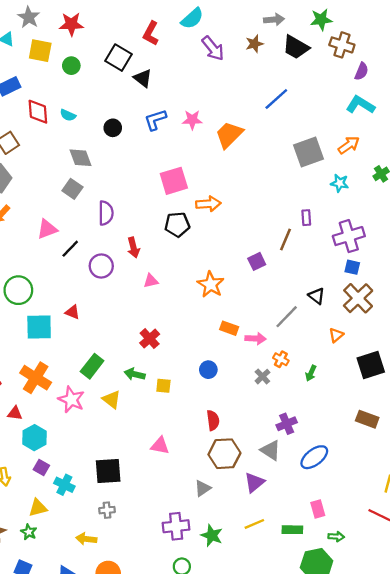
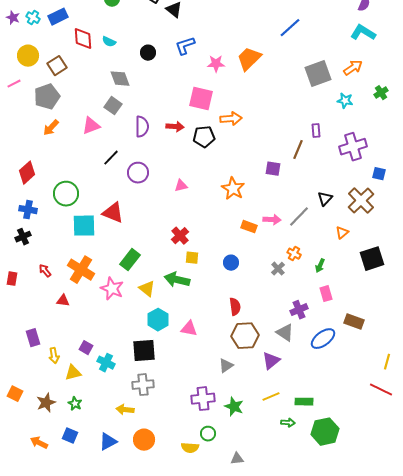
pink star: (192, 120) -> (216, 64), moved
pink square: (174, 181) -> (201, 99), turned 30
pink triangle: (47, 229) -> (91, 126), moved
red arrow: (133, 248) -> (175, 127), moved, turned -72
purple square: (257, 261) -> (273, 169), turned 35
blue square: (352, 267) -> (379, 174), moved
black triangle: (317, 296) -> (325, 199), turned 35
red triangle: (72, 312) -> (113, 213), size x1.6
pink arrow: (256, 339) -> (272, 220), moved
green arrow: (135, 374) -> (177, 280), moved, size x1.4
yellow square: (163, 386) -> (192, 258), moved
brown rectangle: (367, 419) -> (354, 322), moved
cyan hexagon: (34, 438) -> (158, 320), moved
yellow triangle: (38, 508) -> (73, 373), moved
pink rectangle: (318, 509) -> (326, 294), moved
gray cross: (107, 510) -> (143, 385), size x1.5
green arrow: (336, 537) -> (288, 423), moved

